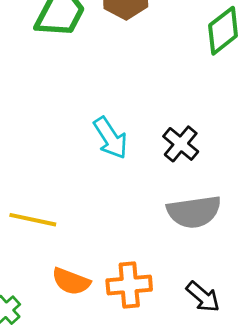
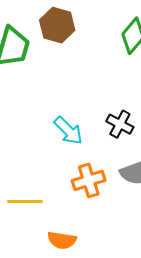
orange cross: (129, 285) -> (89, 180), moved

